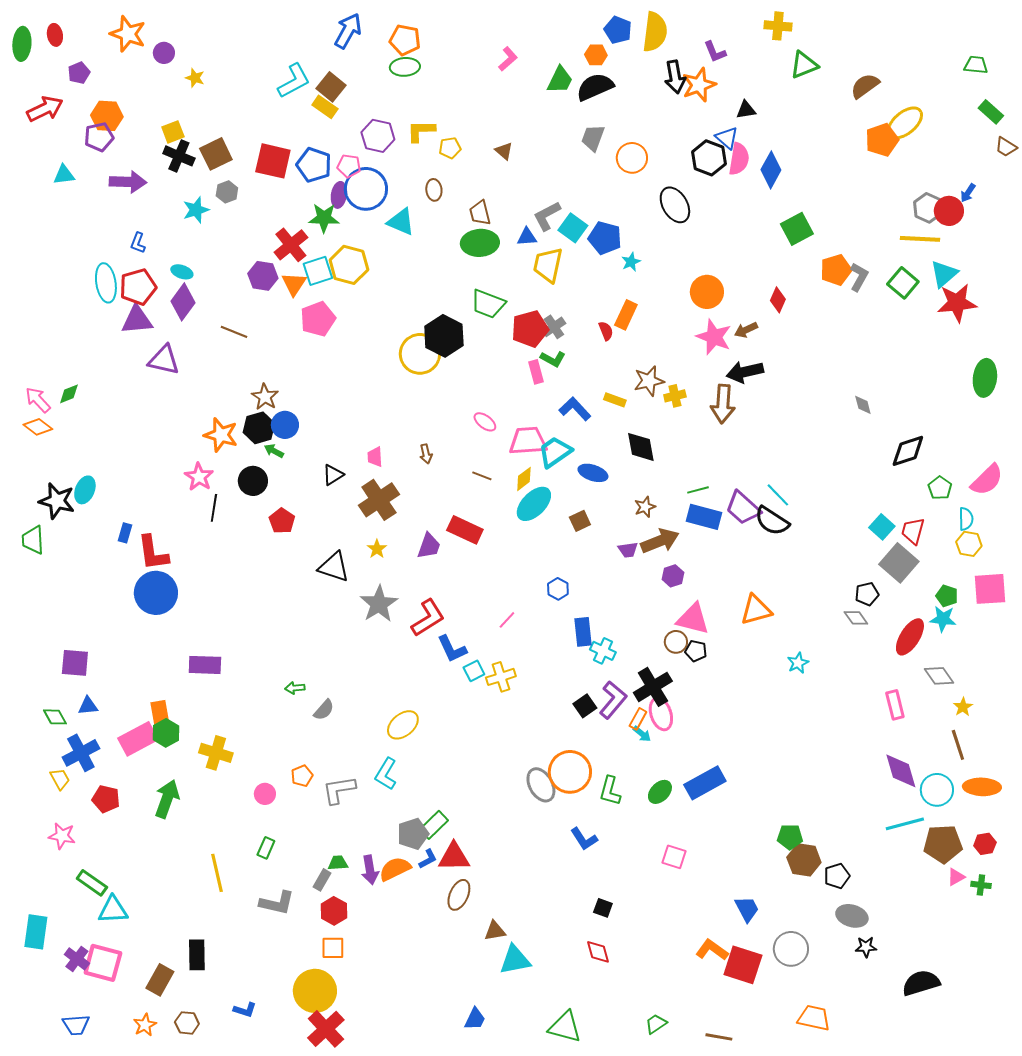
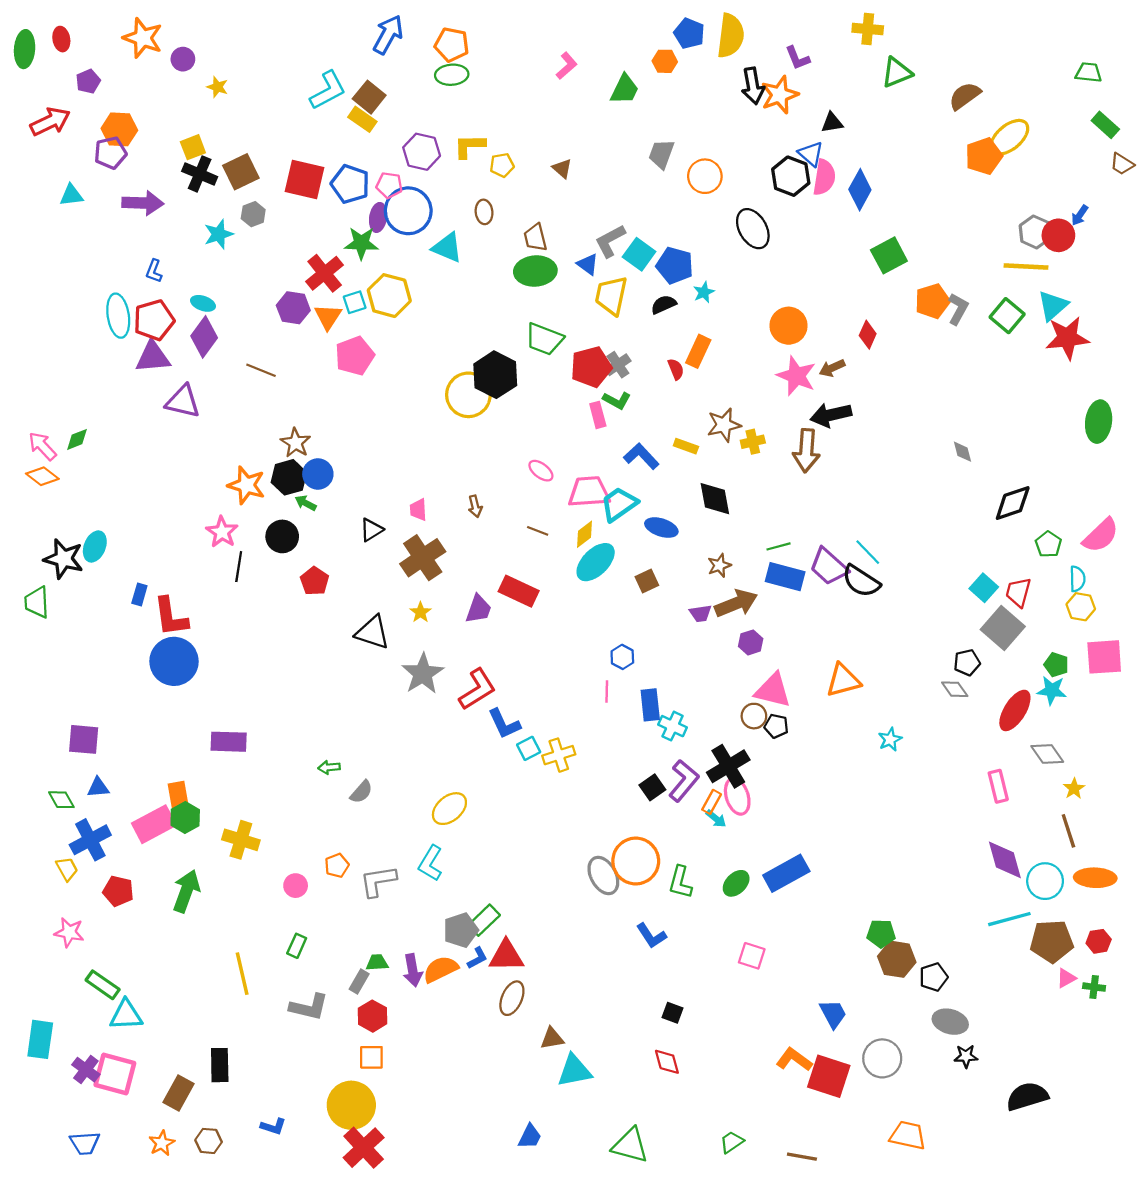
black semicircle: (595, 87) -> (664, 304), moved, size x0.6
blue triangle: (527, 237) -> (588, 264), turned 40
cyan square: (318, 271) -> (355, 302), size x0.7
pink line: (507, 620) -> (607, 691), moved, turned -42

